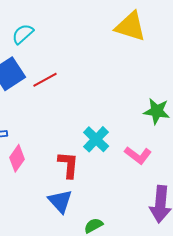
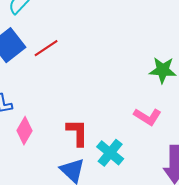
cyan cross: (96, 139) -> (110, 153), moved

